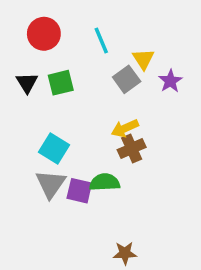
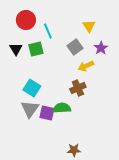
cyan line: (101, 41) -> (48, 31), moved
yellow triangle: (143, 59) -> (89, 26), moved
yellow arrow: (125, 128) -> (86, 66), moved

